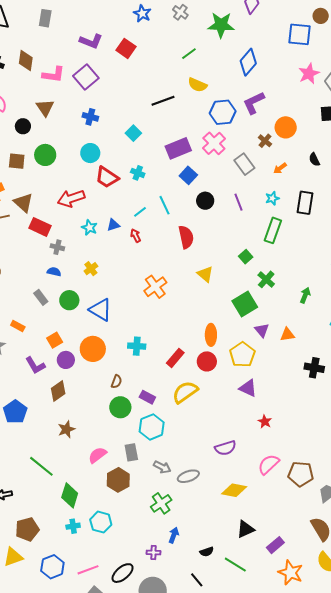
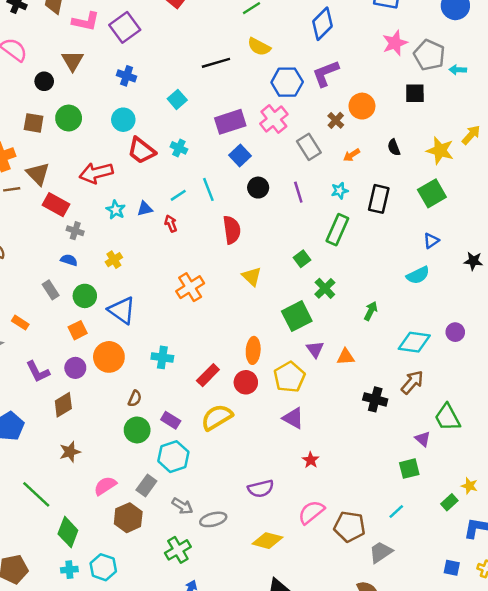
orange square: (55, 340) -> (78, 330), moved
gray rectangle: (131, 452) -> (146, 485), turned 42

